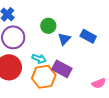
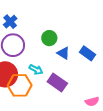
blue triangle: (64, 39) -> (63, 53), turned -48
orange hexagon: (44, 77) -> (20, 85), moved

